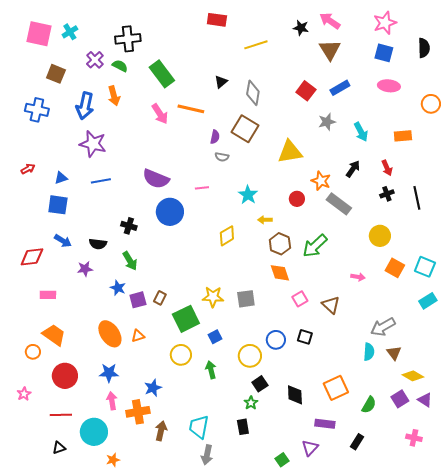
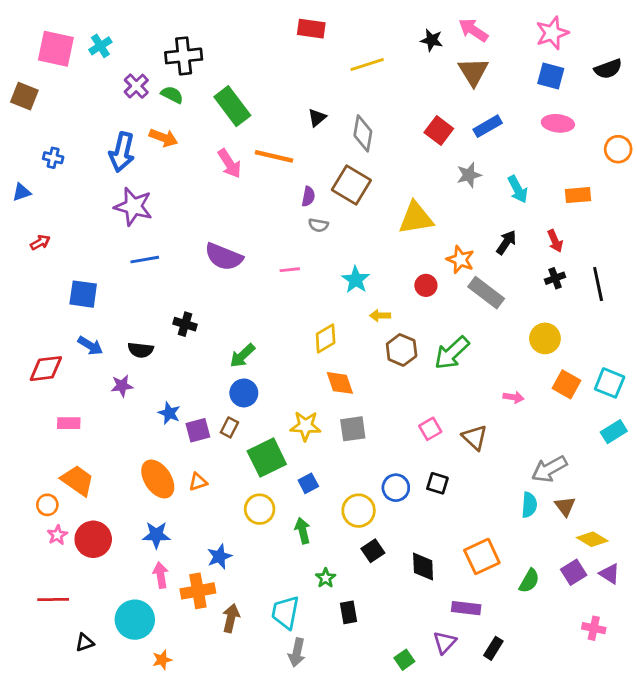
black semicircle: (424, 48) -> (608, 69), turned 72
brown square: (56, 74) -> (24, 96), moved
orange arrow: (114, 96) -> (163, 138), turned -54
blue cross: (37, 110) -> (53, 158), size x0.6
blue triangle: (61, 178) -> (22, 192), moved
blue circle: (170, 212) -> (244, 393), moved, size x0.7
green arrow: (130, 261) -> (242, 356), moved, turned 78
orange diamond: (280, 273) -> (340, 383), moved
pink star: (24, 394) -> (57, 535), moved
green star: (251, 403) -> (326, 578), moved
red line: (61, 415) -> (53, 599), moved
black rectangle: (357, 442) -> (493, 648), moved

